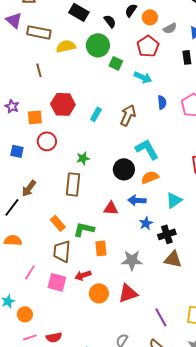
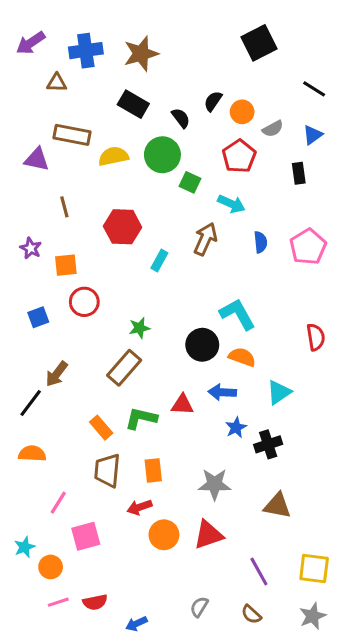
purple triangle: (14, 20) -> (37, 159), moved, turned -30
brown line: (39, 70) -> (64, 207), moved
red hexagon: (63, 104) -> (123, 227), moved
brown arrow: (128, 115) -> (205, 239), moved
blue square: (17, 151) -> (38, 317), turned -32
orange semicircle: (150, 177) -> (242, 357), turned 42
brown rectangle: (73, 184) -> (124, 368), turned 35
green L-shape: (84, 229) -> (141, 418), moved
orange rectangle: (101, 248) -> (153, 470), moved
brown triangle: (173, 259) -> (277, 506), moved
pink square: (57, 282) -> (86, 536), moved, turned -30

